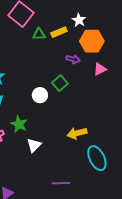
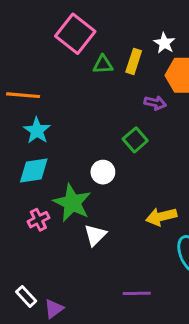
yellow rectangle: (59, 32) -> (134, 61), turned -49
white circle: (40, 95) -> (103, 172), moved
green star: (19, 124) -> (72, 203), size x1.4

